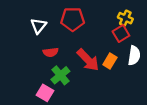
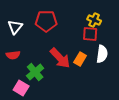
red square: (121, 34) -> (90, 34), turned 35
red semicircle: (51, 52) -> (13, 55), moved

